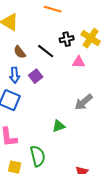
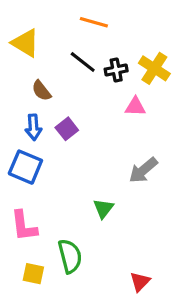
black line: (46, 51) -> (83, 62), moved
green triangle: (59, 126) -> (103, 208), turned -32

